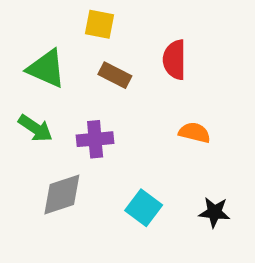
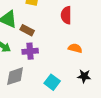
brown rectangle: (115, 75) -> (27, 30), moved
black star: (214, 212) -> (84, 76), moved

